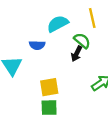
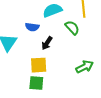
black arrow: (77, 54) -> (47, 43), moved

